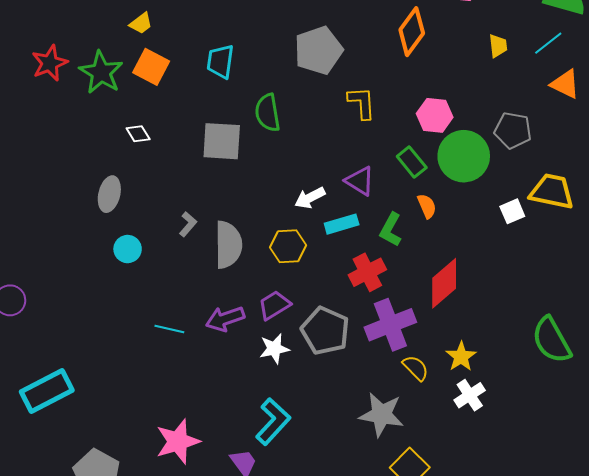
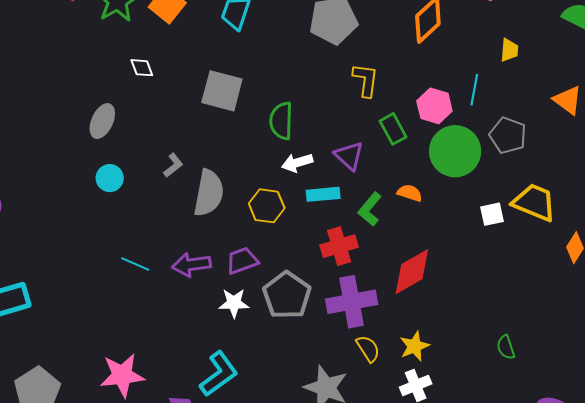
cyan line: (548, 43) -> (474, 90), moved, turned -52
green semicircle: (268, 113) -> (281, 121), moved
green rectangle: (412, 162) -> (393, 129), moved
orange semicircle: (427, 206) -> (410, 193), turned -60
green semicircle: (552, 340) -> (506, 347), size x0.5

